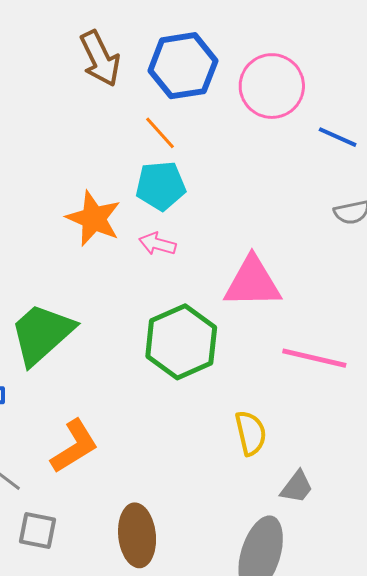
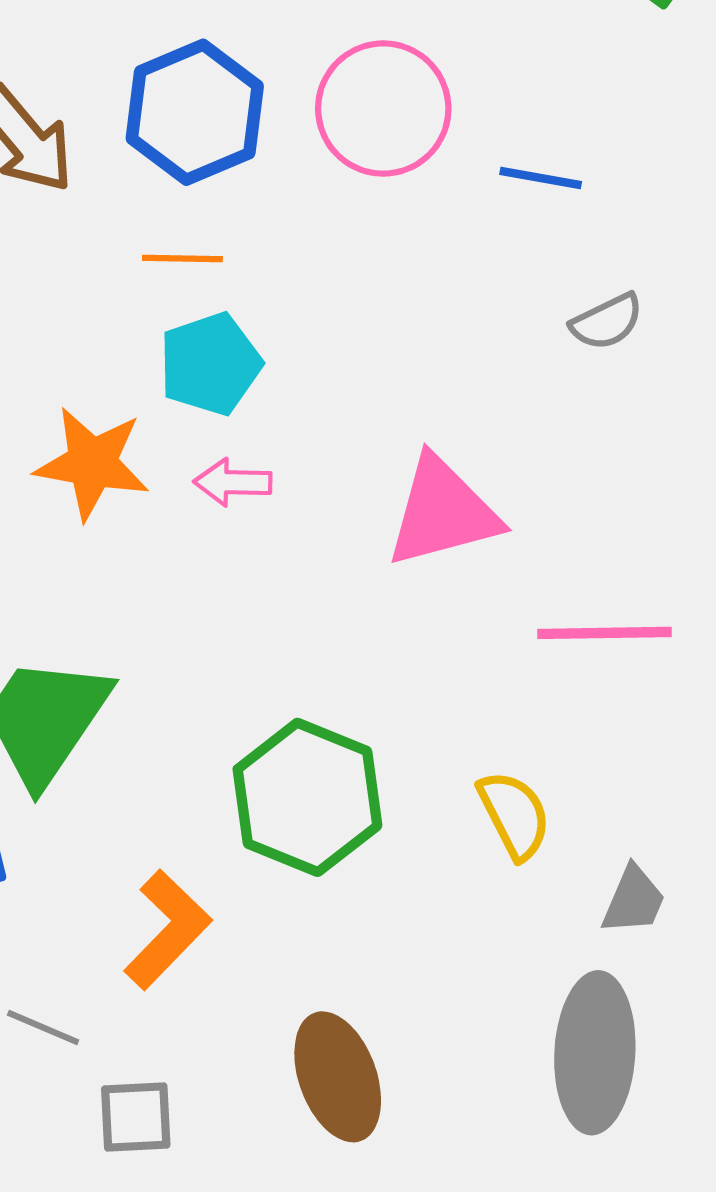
orange line: (160, 133) -> (182, 258), turned -33
green hexagon: (181, 342) -> (307, 797), moved

